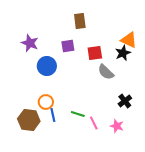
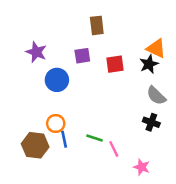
gray semicircle: (106, 72) -> (156, 96), moved
black cross: (125, 101) -> (151, 122), turned -32
pink star: (117, 126) -> (142, 167), moved

